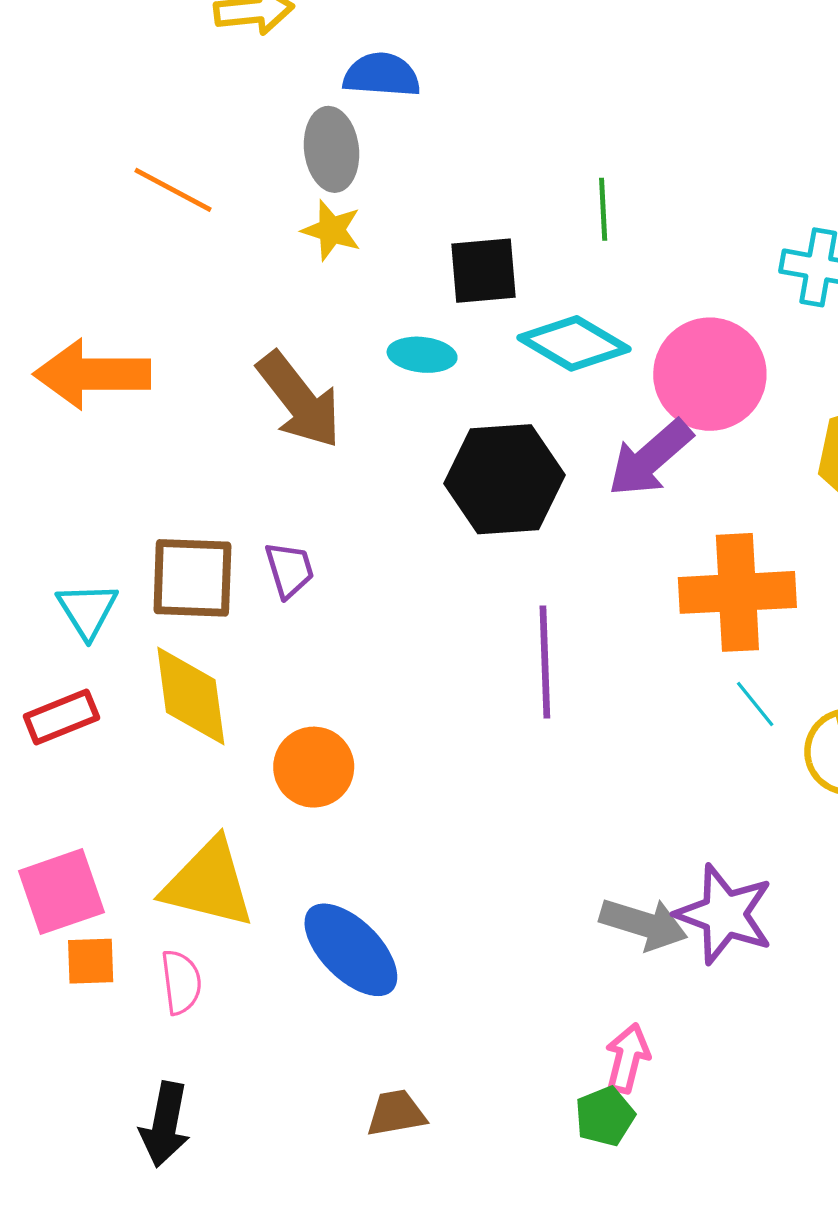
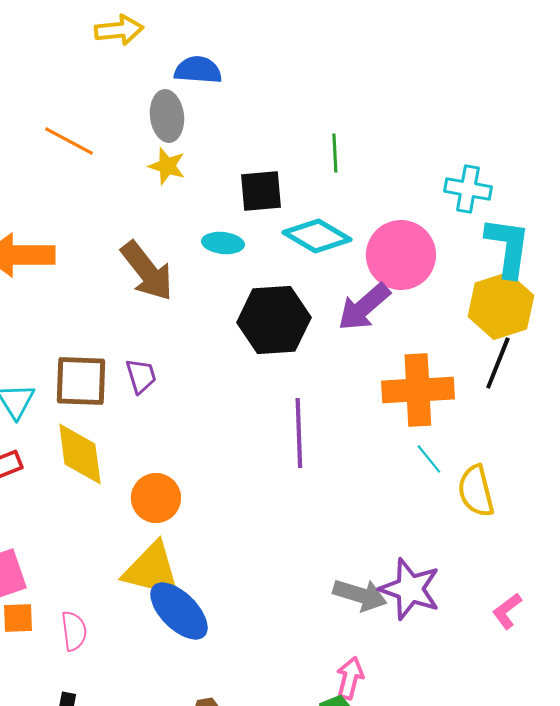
yellow triangle: (209, 884) -> (152, 570), moved

